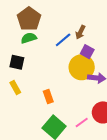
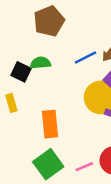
green semicircle: (29, 38) -> (40, 63), moved
orange rectangle: (48, 96) -> (50, 124), size x1.5

